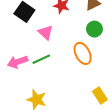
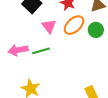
orange ellipse: (83, 53) -> (74, 25), moved, turned 65

